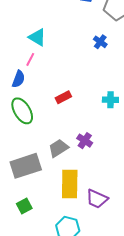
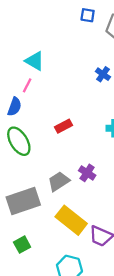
blue cross: (100, 42) -> (103, 74), moved
yellow rectangle: (70, 184) -> (71, 220), turned -52

